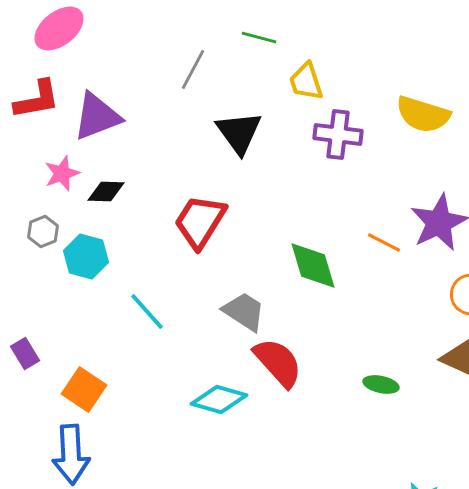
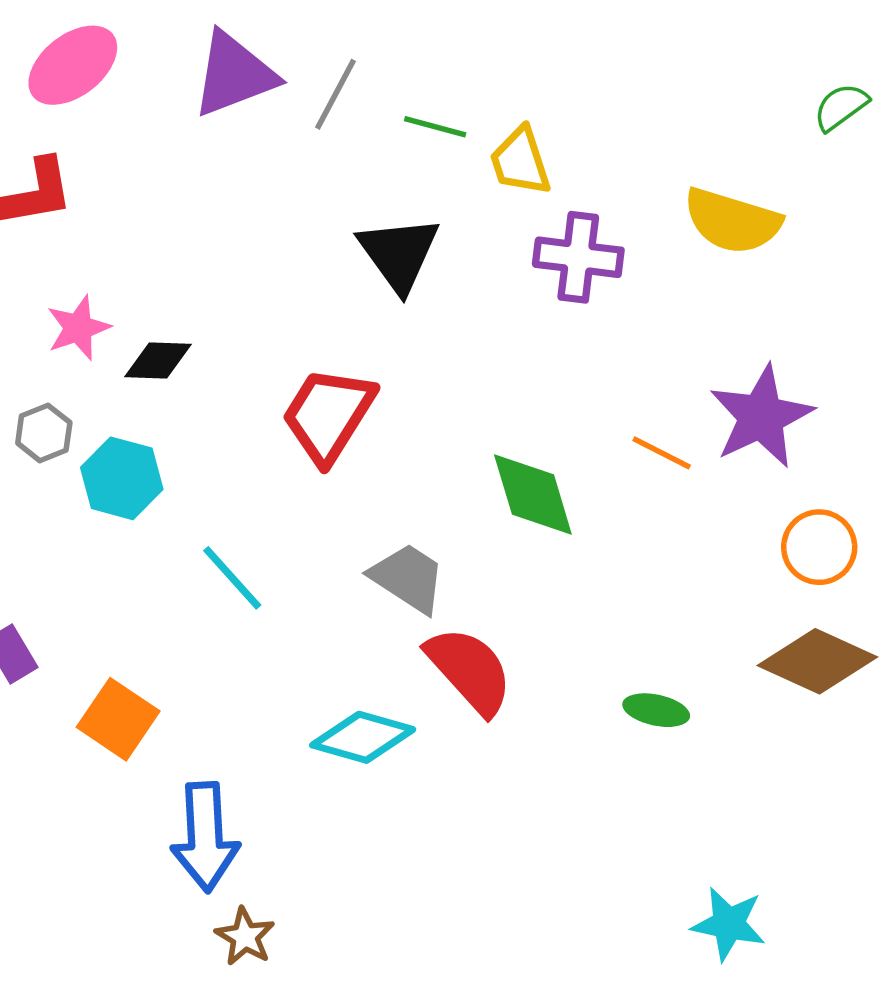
green line: (259, 38) -> (435, 127), moved
gray line: (193, 70) -> (336, 94), moved
purple triangle: (97, 116) -> (234, 74), moved
blue arrow: (71, 454) -> (205, 837), moved

